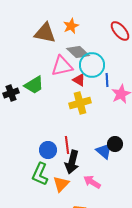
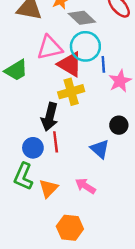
gray diamond: (78, 52) -> (82, 18), moved
red triangle: (79, 80) -> (70, 64), size x1.6
black circle: (115, 144) -> (119, 125), moved
black arrow: (72, 162) -> (50, 117), moved

